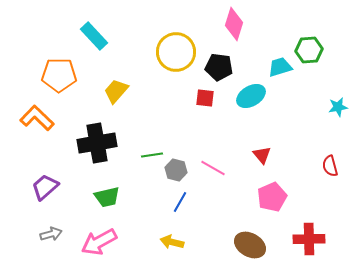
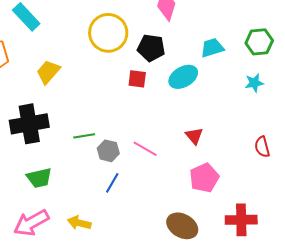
green hexagon: (309, 50) -> (259, 42), moved
cyan star: (338, 107) -> (254, 83), moved
yellow arrow: (172, 242) -> (79, 223), moved

